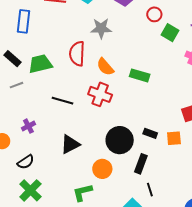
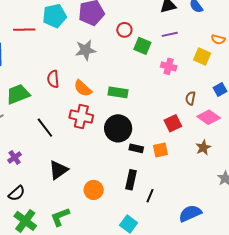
gray star: (101, 28) -> (86, 50), moved
red semicircle: (77, 54) -> (53, 79), size x0.7
black line: (62, 101) -> (45, 128), turned 45
black circle: (120, 140) -> (118, 128), moved
black line: (150, 190) -> (150, 196), moved, turned 48
green L-shape: (82, 192) -> (60, 217), moved

